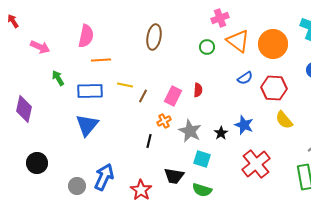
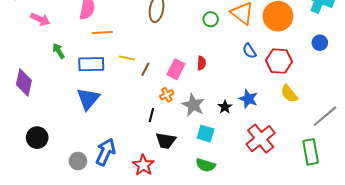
blue semicircle: (245, 78) -> (249, 51), turned 91
black trapezoid: (174, 176) -> (166, 141), moved

